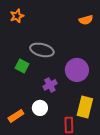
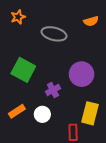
gray ellipse: (42, 50) -> (54, 34), moved
green square: (22, 66) -> (23, 70), size x1.6
orange rectangle: (16, 116) -> (17, 111), moved

